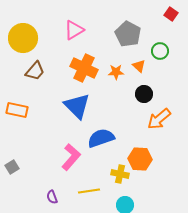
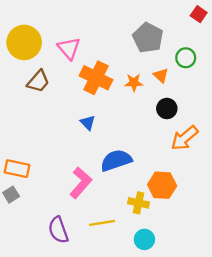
pink triangle: (74, 30) -> (69, 48), moved, turned -40
blue triangle: (77, 106) -> (88, 123), size x0.5
orange rectangle: (17, 110) -> (17, 169), moved
purple semicircle: (52, 197) -> (58, 230), size x1.6

